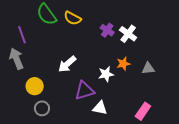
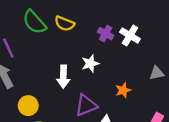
white arrow: (67, 64) -> (63, 77), turned -42
orange star: (123, 64) -> (123, 90), moved
white star: (106, 74) -> (90, 63), moved

